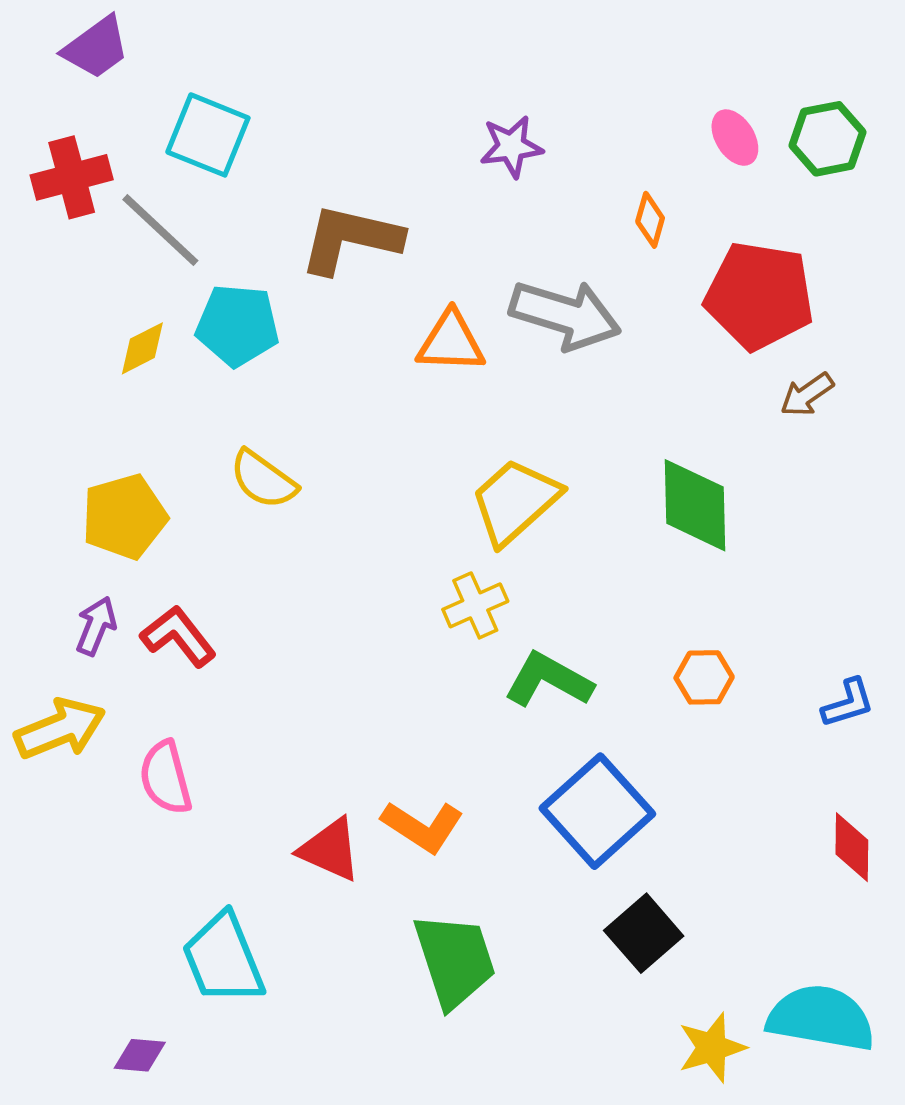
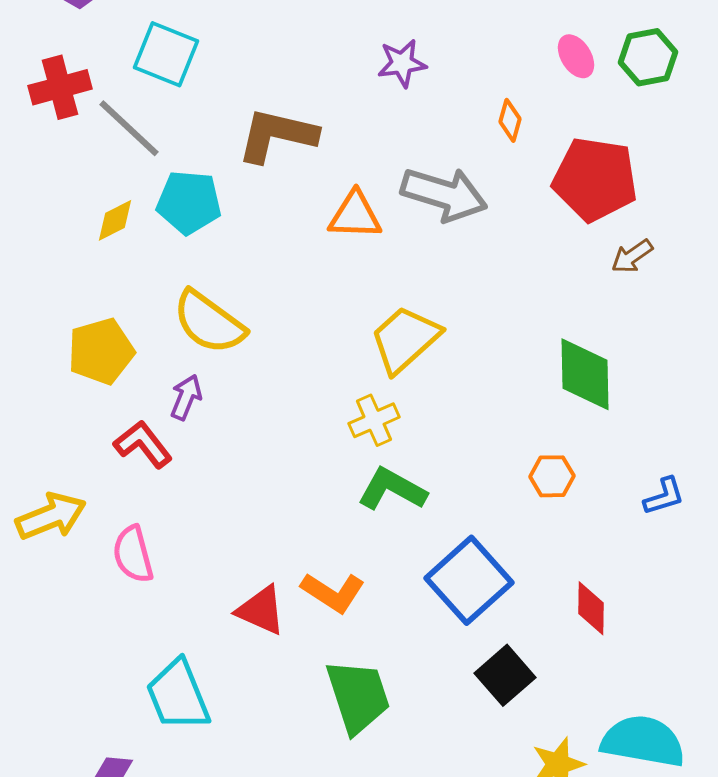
yellow semicircle: (263, 479) -> (209, 322), size x1.4
green diamond: (695, 505) -> (585, 374), moved
purple arrow: (96, 626) -> (186, 397), moved
green L-shape: (549, 680) -> (392, 489), moved
red diamond: (852, 847) -> (591, 608), moved

